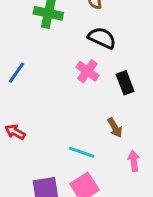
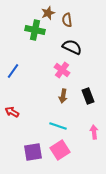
black rectangle: (125, 83) -> (88, 96), moved
brown arrow: (115, 128) -> (63, 96), moved, turned 40

